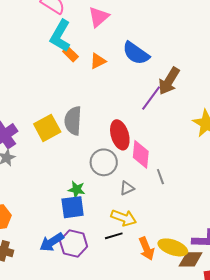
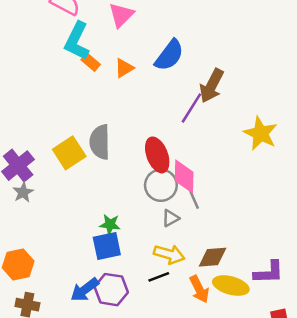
blue semicircle: (136, 53) -> (169, 55), turned -84
gray circle: (104, 162) -> (161, 185), moved
gray line: (160, 177) -> (194, 200), moved
brown diamond: (191, 259) -> (213, 257), moved

